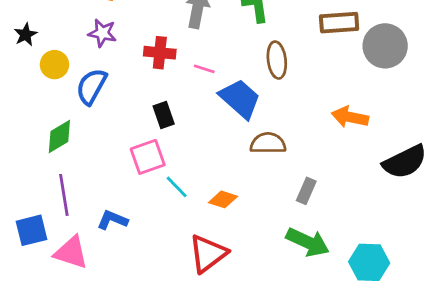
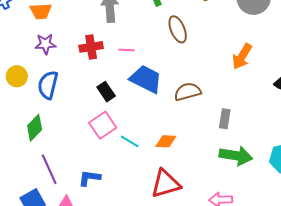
blue trapezoid: (240, 99) -> (146, 79), moved
orange arrow: (350, 117) -> (242, 56), turned -56
red triangle: (208, 254) -> (165, 184), turned 36

